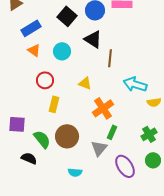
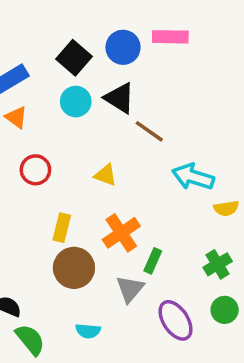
cyan circle: (62, 51) -> (76, 102), moved
brown line: (110, 58) -> (149, 131), turned -60
yellow rectangle: (54, 104) -> (62, 228), moved
orange cross: (103, 108) -> (121, 233), moved
green semicircle: (42, 139) -> (30, 340), moved

